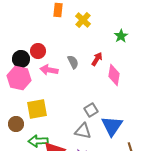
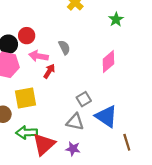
red arrow: (97, 59) -> (49, 71), moved
pink diamond: (114, 75) -> (108, 61), turned 40
blue triangle: (112, 126) -> (106, 116), turned -30

